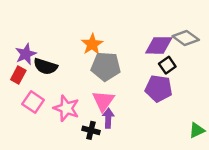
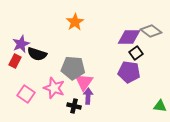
orange star: (92, 44) -> (75, 22), moved
gray pentagon: (106, 66) -> (73, 68), moved
pink square: (33, 102) -> (26, 94), moved
green triangle: (197, 130) -> (160, 106), turned 32

